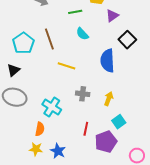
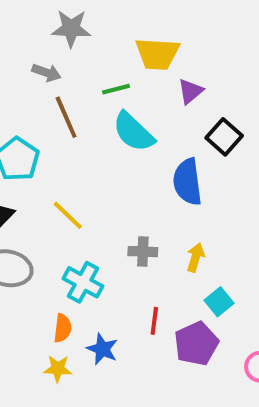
cyan semicircle: (82, 34) -> (133, 132), size x1.6
brown line: (49, 39) -> (66, 117), moved
yellow line: (66, 66) -> (68, 215), moved, turned 30
blue star: (58, 151) -> (102, 349), moved

